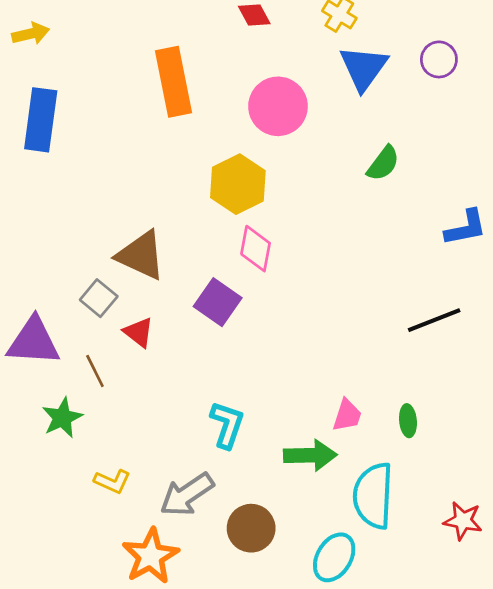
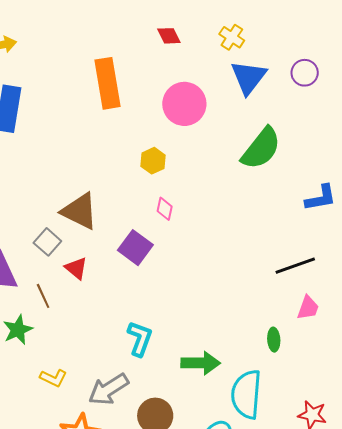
green semicircle: (383, 163) -> (261, 148), size x1.6
yellow hexagon: (238, 184) -> (153, 161), size x0.6
pink diamond: (256, 249) -> (165, 209), size x0.7
pink trapezoid: (347, 415) -> (308, 308), moved

